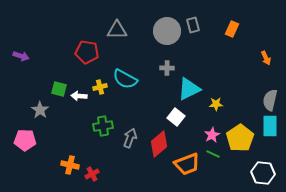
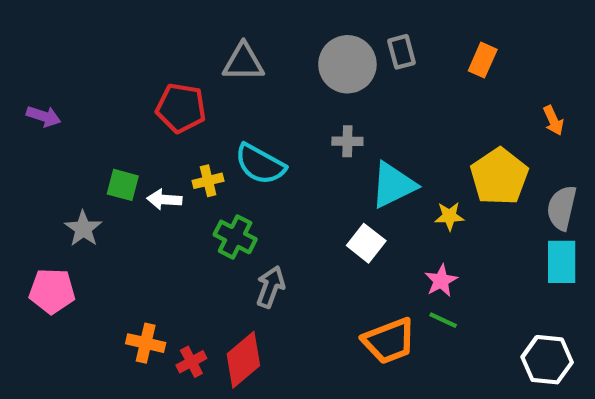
green cross: (103, 126) -> (235, 237), moved, turned 36
yellow pentagon: (240, 138) -> (499, 177), moved
red diamond: (159, 144) -> (243, 360), moved

